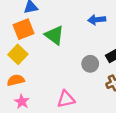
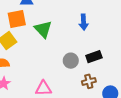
blue arrow: (97, 20) -> (84, 22), turned -98

